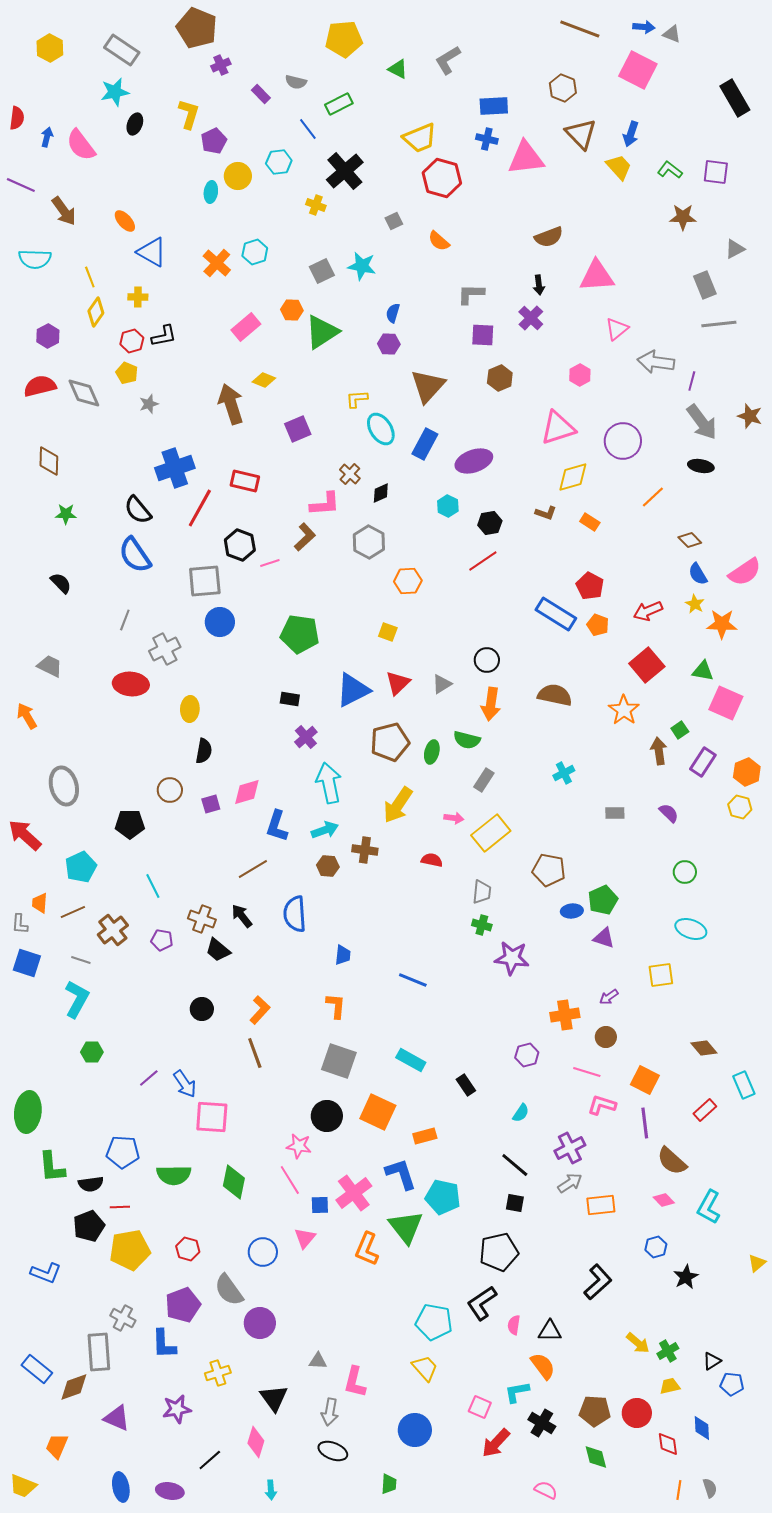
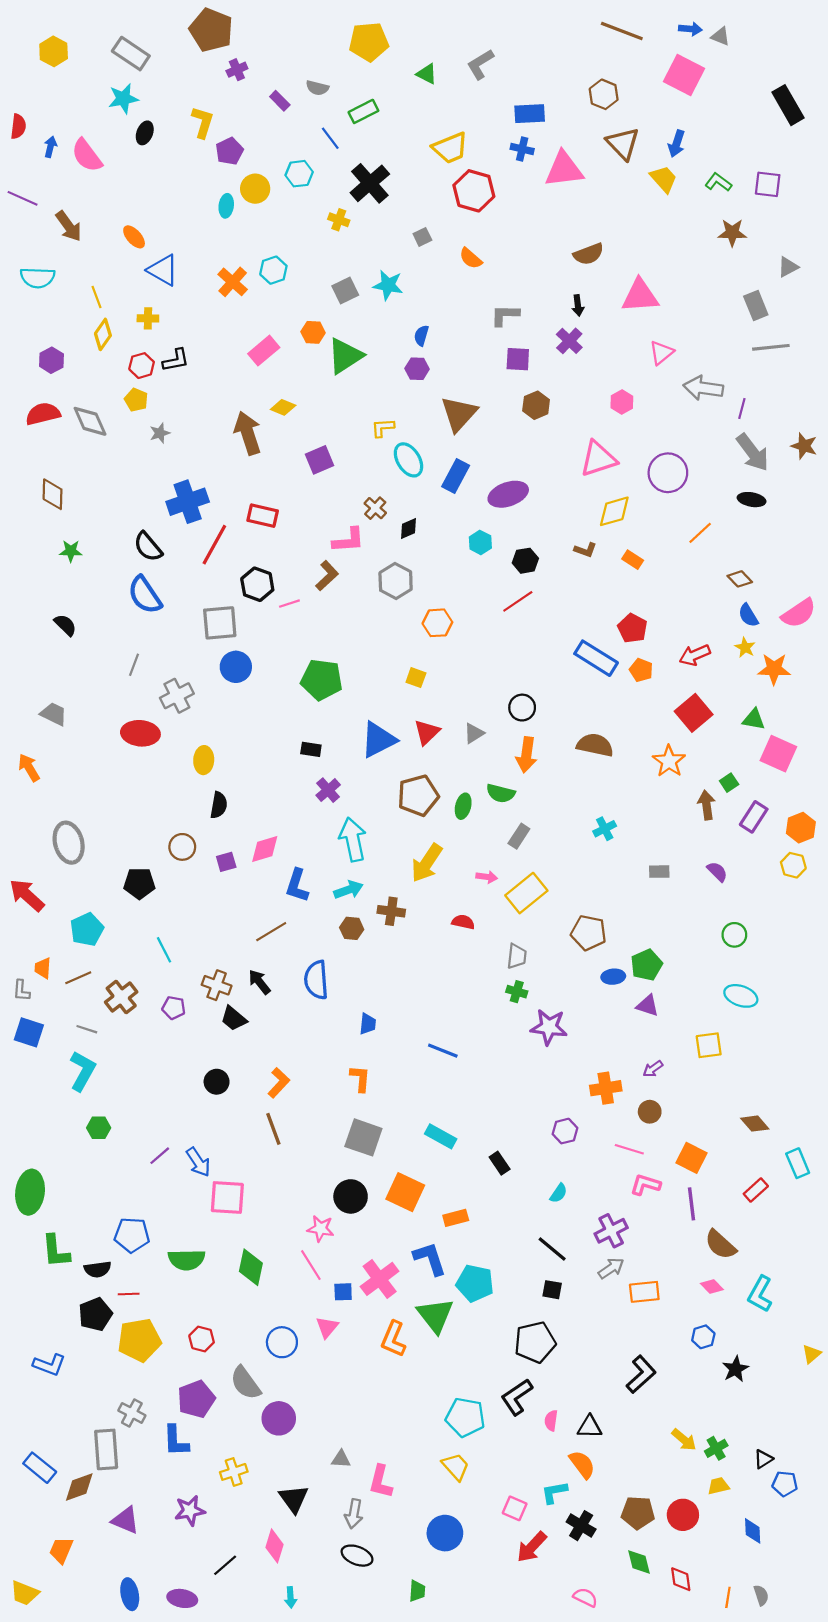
red diamond: (668, 1444) -> (681, 1579), moved

